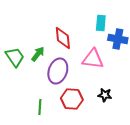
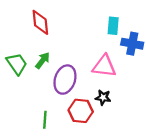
red diamond: (63, 38) -> (40, 22), moved
black star: (105, 95) -> (103, 97), moved

